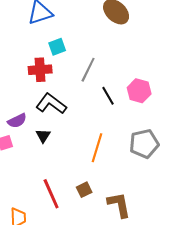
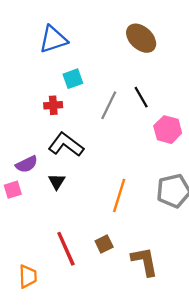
red cross: (40, 70) -> (53, 105), size x0.7
black line: (108, 96) -> (141, 97), moved

